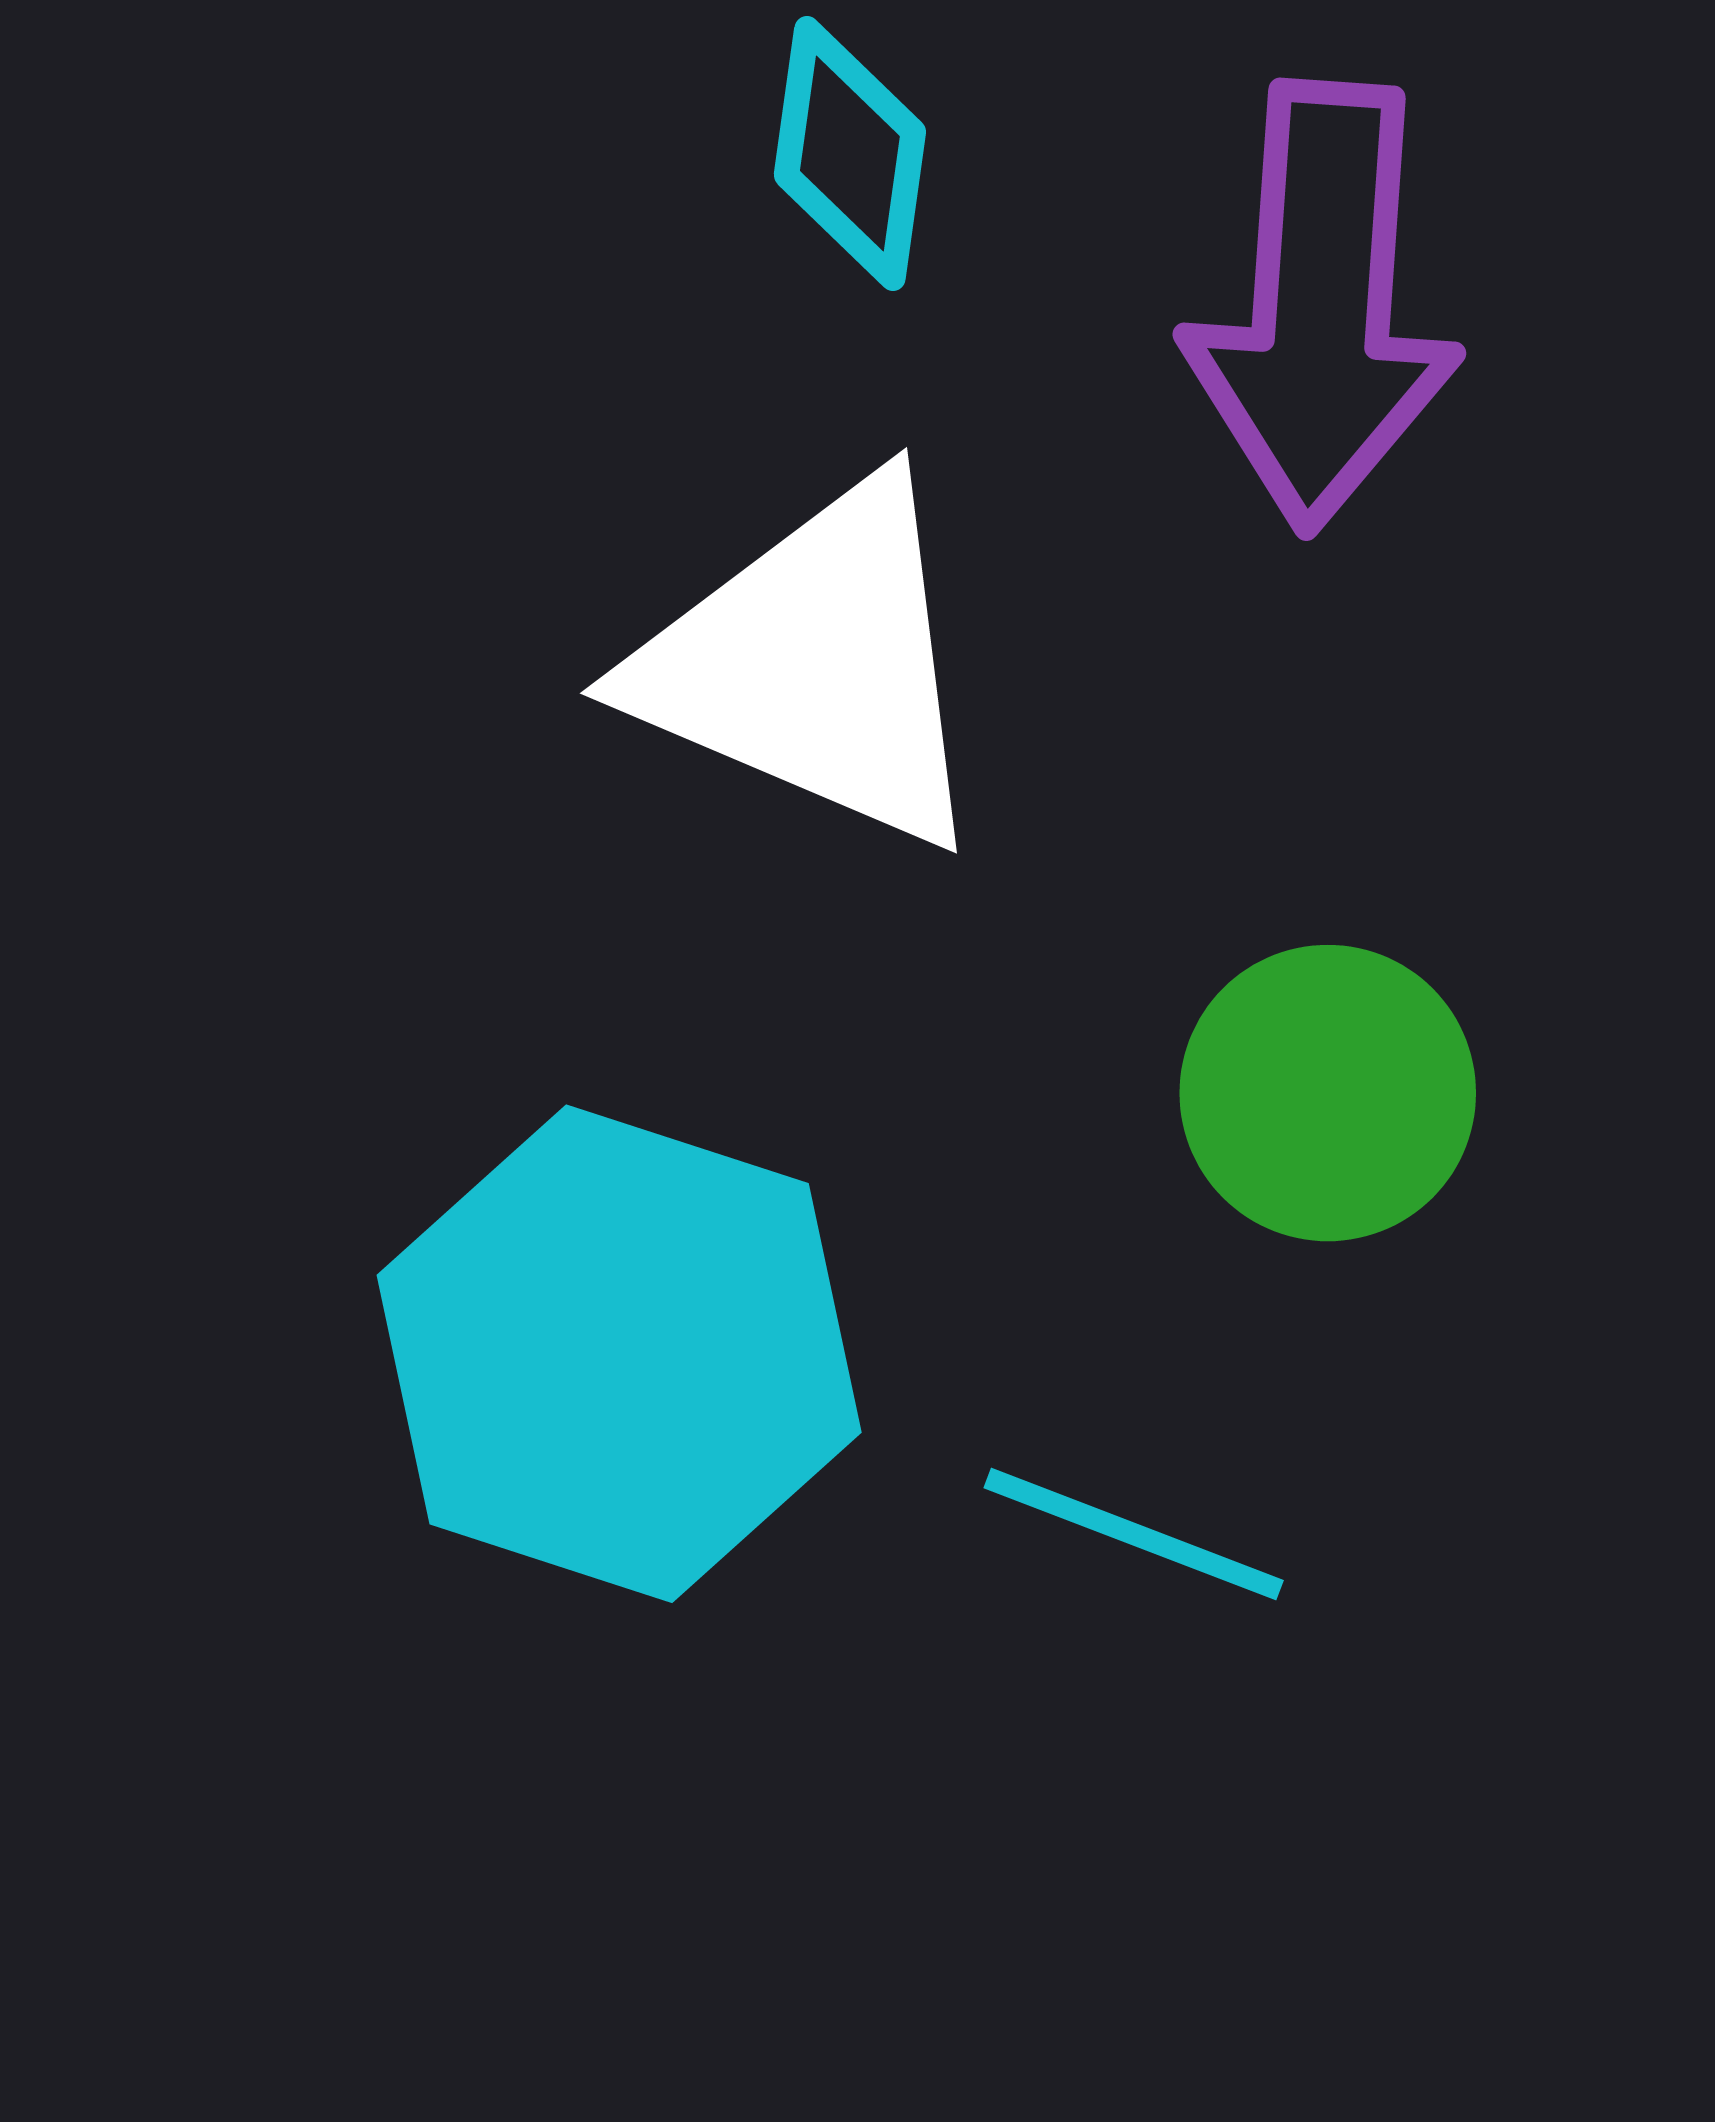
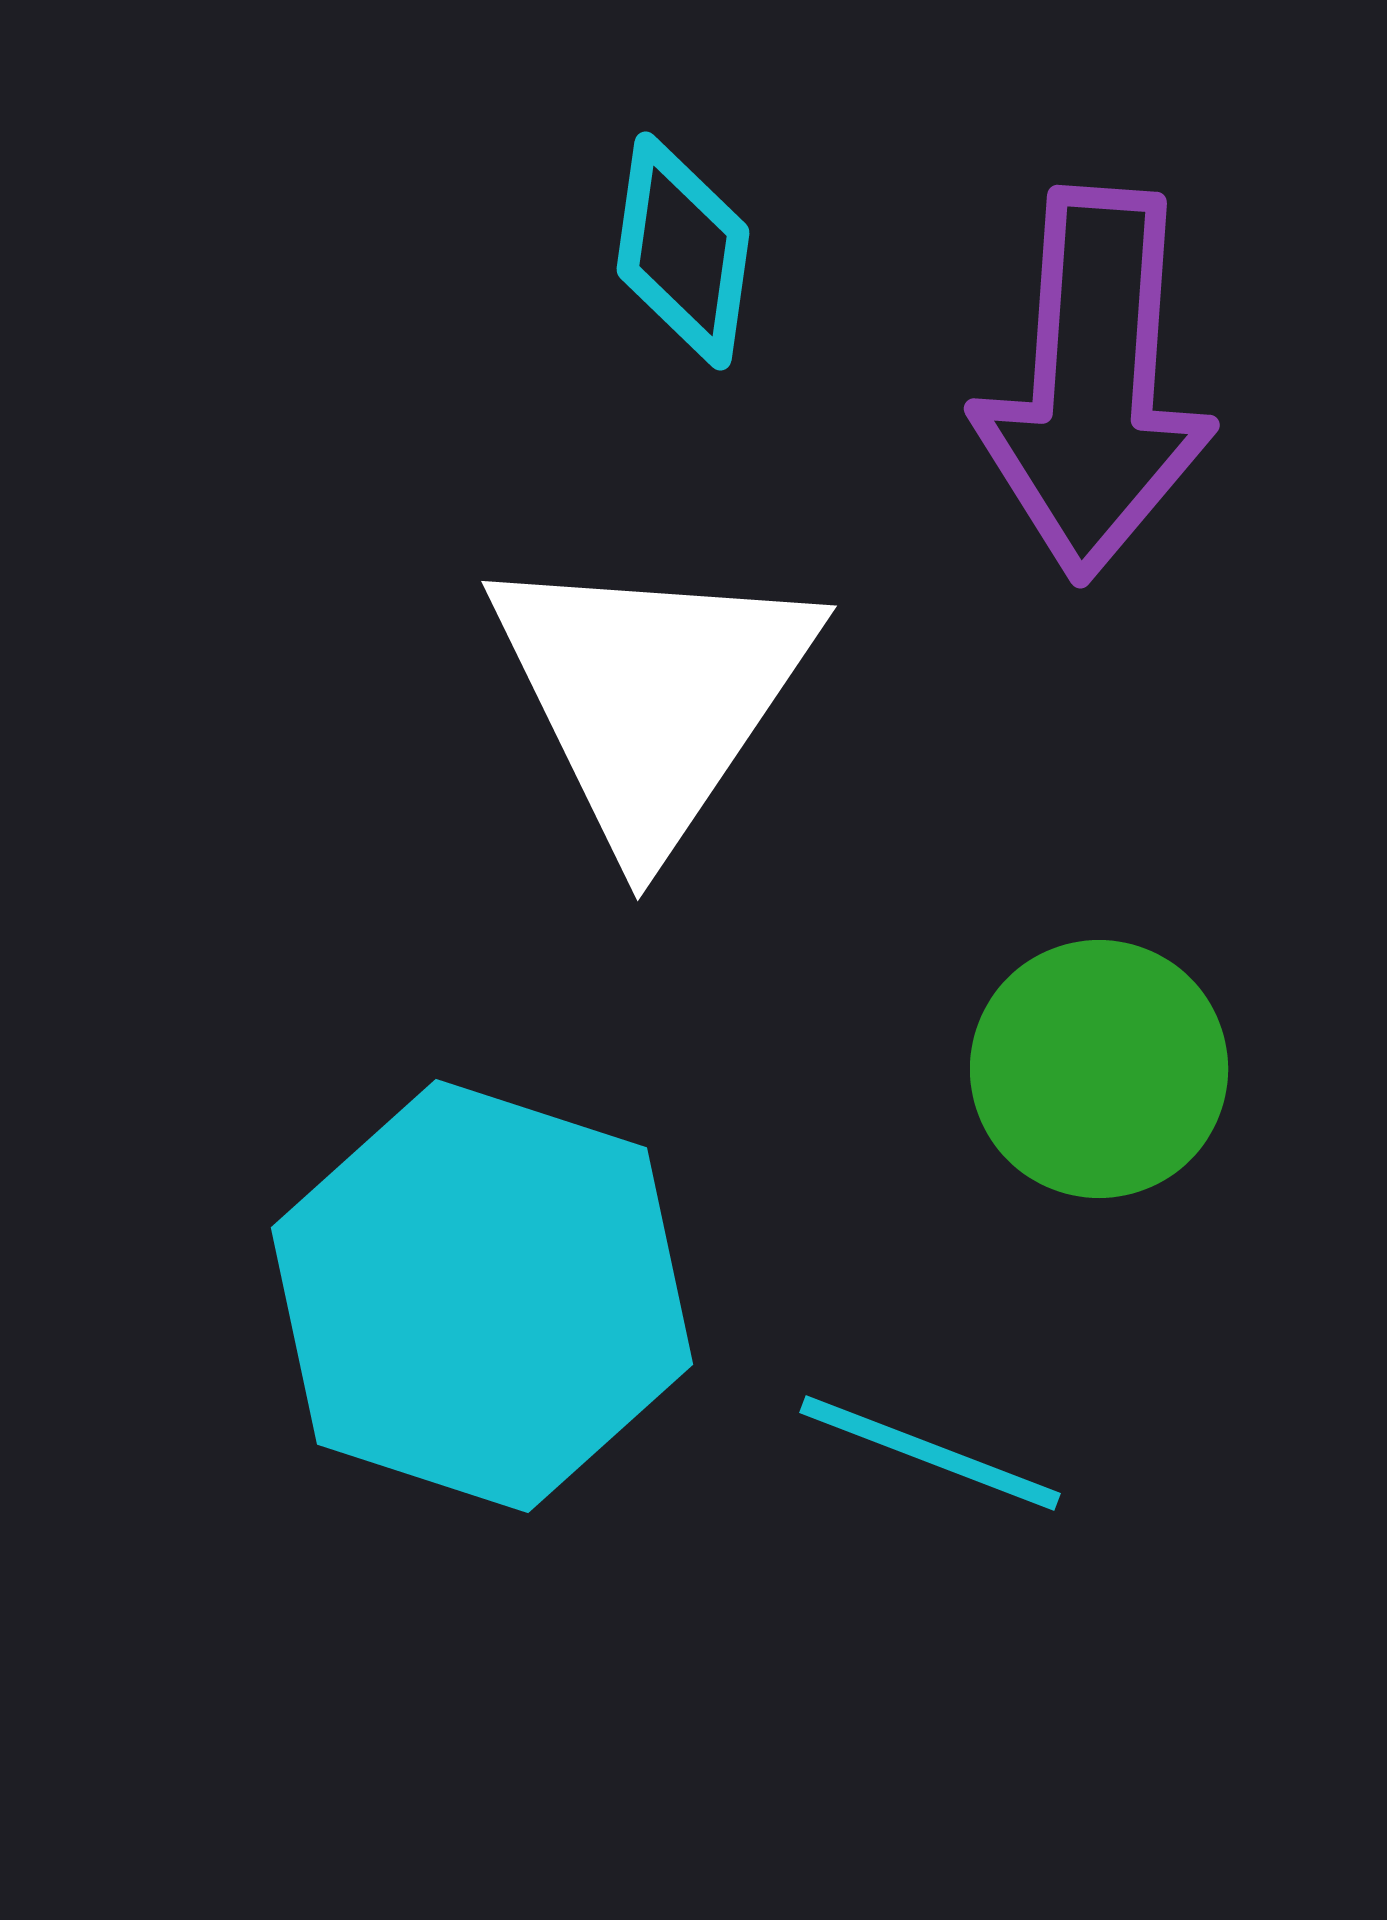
white triangle: (814, 665) -> (652, 696), turned 41

